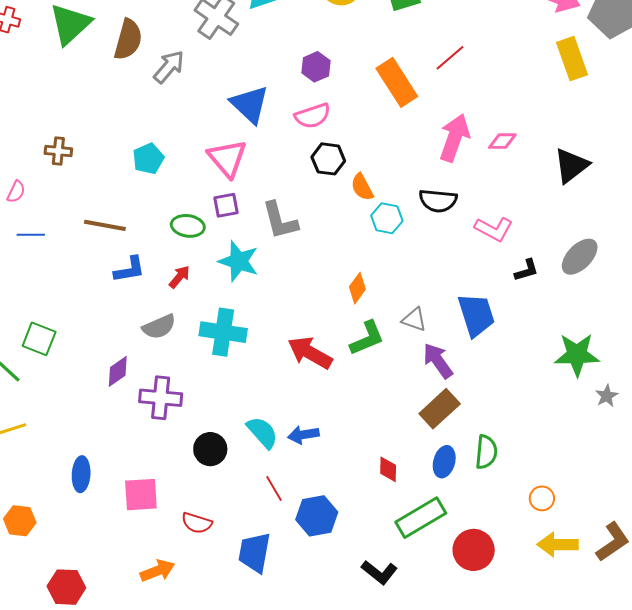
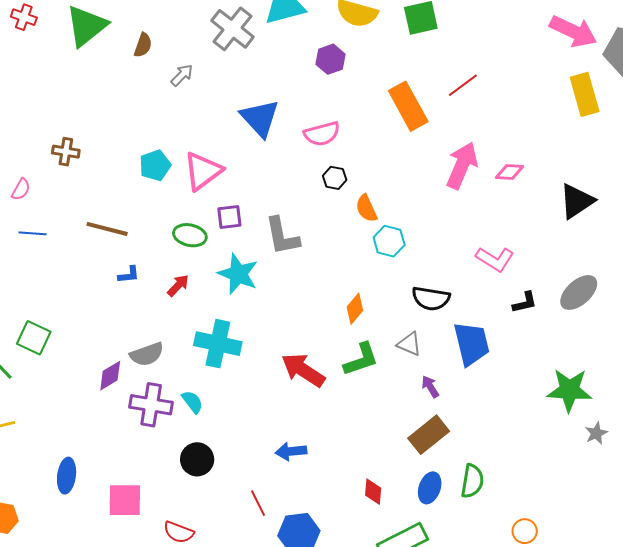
brown semicircle: (128, 39) -> (143, 45), size x0.6
gray arrow: (169, 67) -> (182, 75), size x0.7
purple hexagon: (316, 67) -> (330, 59), moved
pink triangle: (227, 158) -> (203, 171), moved, turned 30
black hexagon: (328, 159) -> (335, 178), size x0.7
black semicircle: (438, 201) -> (431, 298), moved
blue L-shape: (130, 270) -> (129, 275), size x0.7
gray semicircle: (159, 327) -> (147, 354), moved
purple arrow: (438, 361) -> (430, 387), size x0.6
cyan semicircle: (262, 432) -> (192, 402), moved, size x0.7

